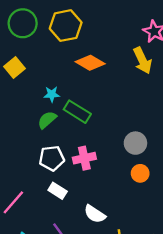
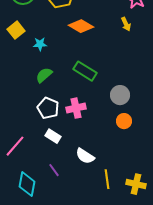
yellow arrow: (142, 60) -> (126, 24), size x0.6
cyan star: (52, 94) -> (40, 44), moved
green rectangle: (77, 112) -> (85, 71), moved
white pentagon: (52, 158) -> (48, 108), turned 30

